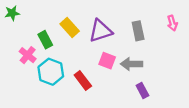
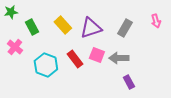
gray rectangle: (138, 31) -> (125, 28), turned 42
green rectangle: (45, 40) -> (32, 27), moved
pink cross: (28, 55) -> (15, 47), moved
red rectangle: (83, 81) -> (75, 59), moved

